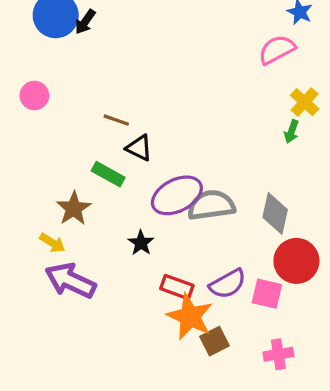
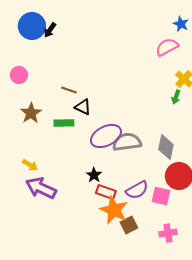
green rectangle: (108, 174) -> (64, 123), turned -30
brown star: (74, 208) -> (31, 113), moved
black star: (141, 243) -> (94, 175), moved

